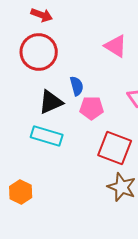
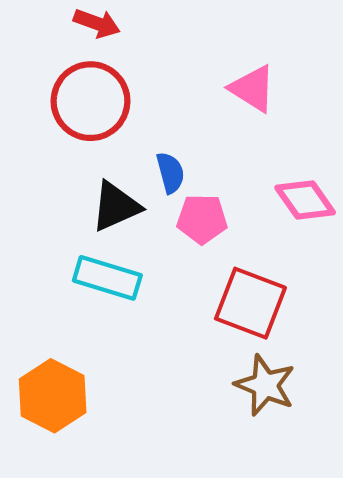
orange hexagon: (21, 192) -> (53, 396), size x1.4

